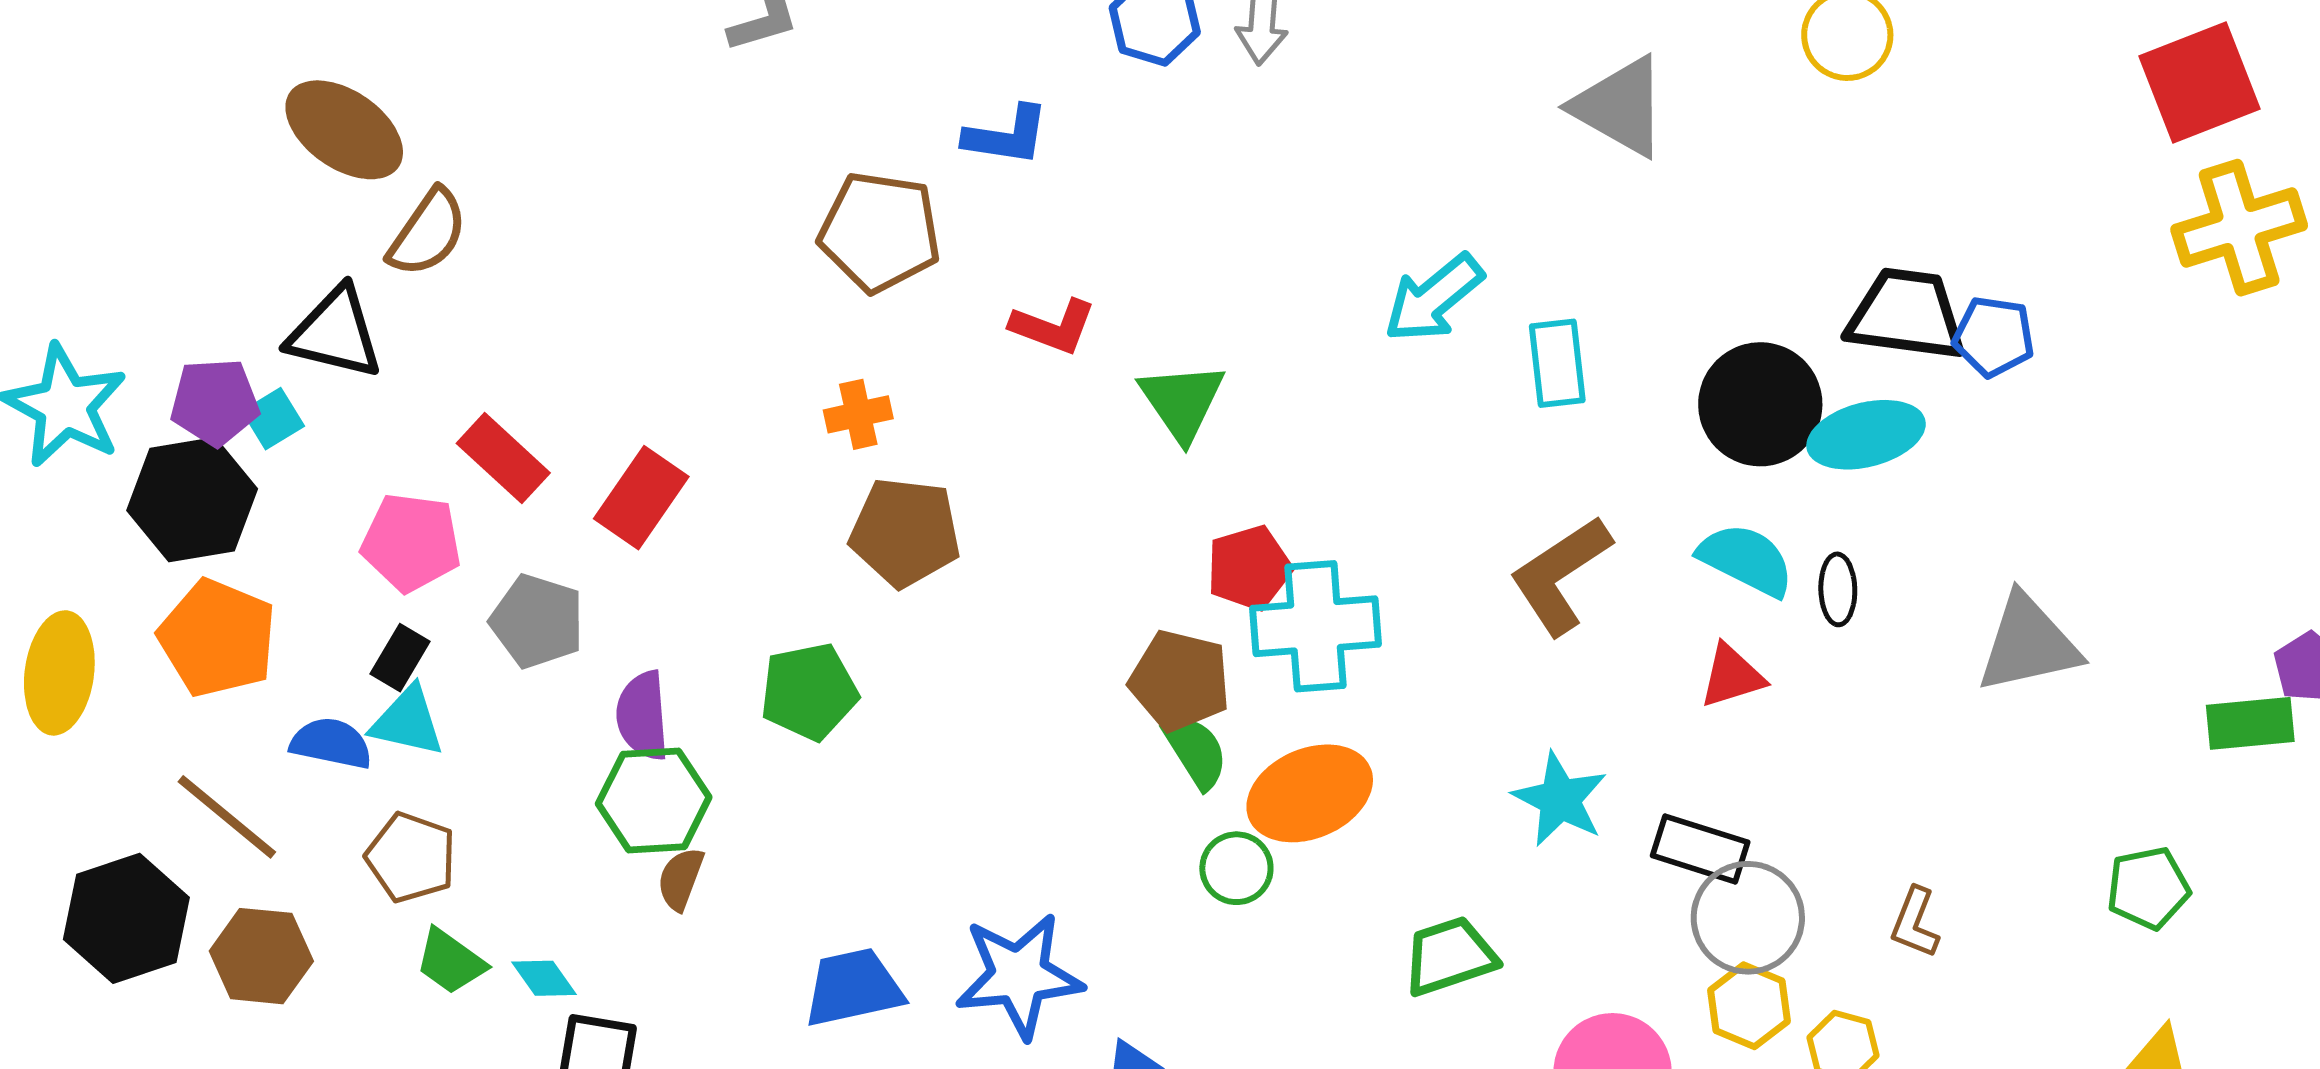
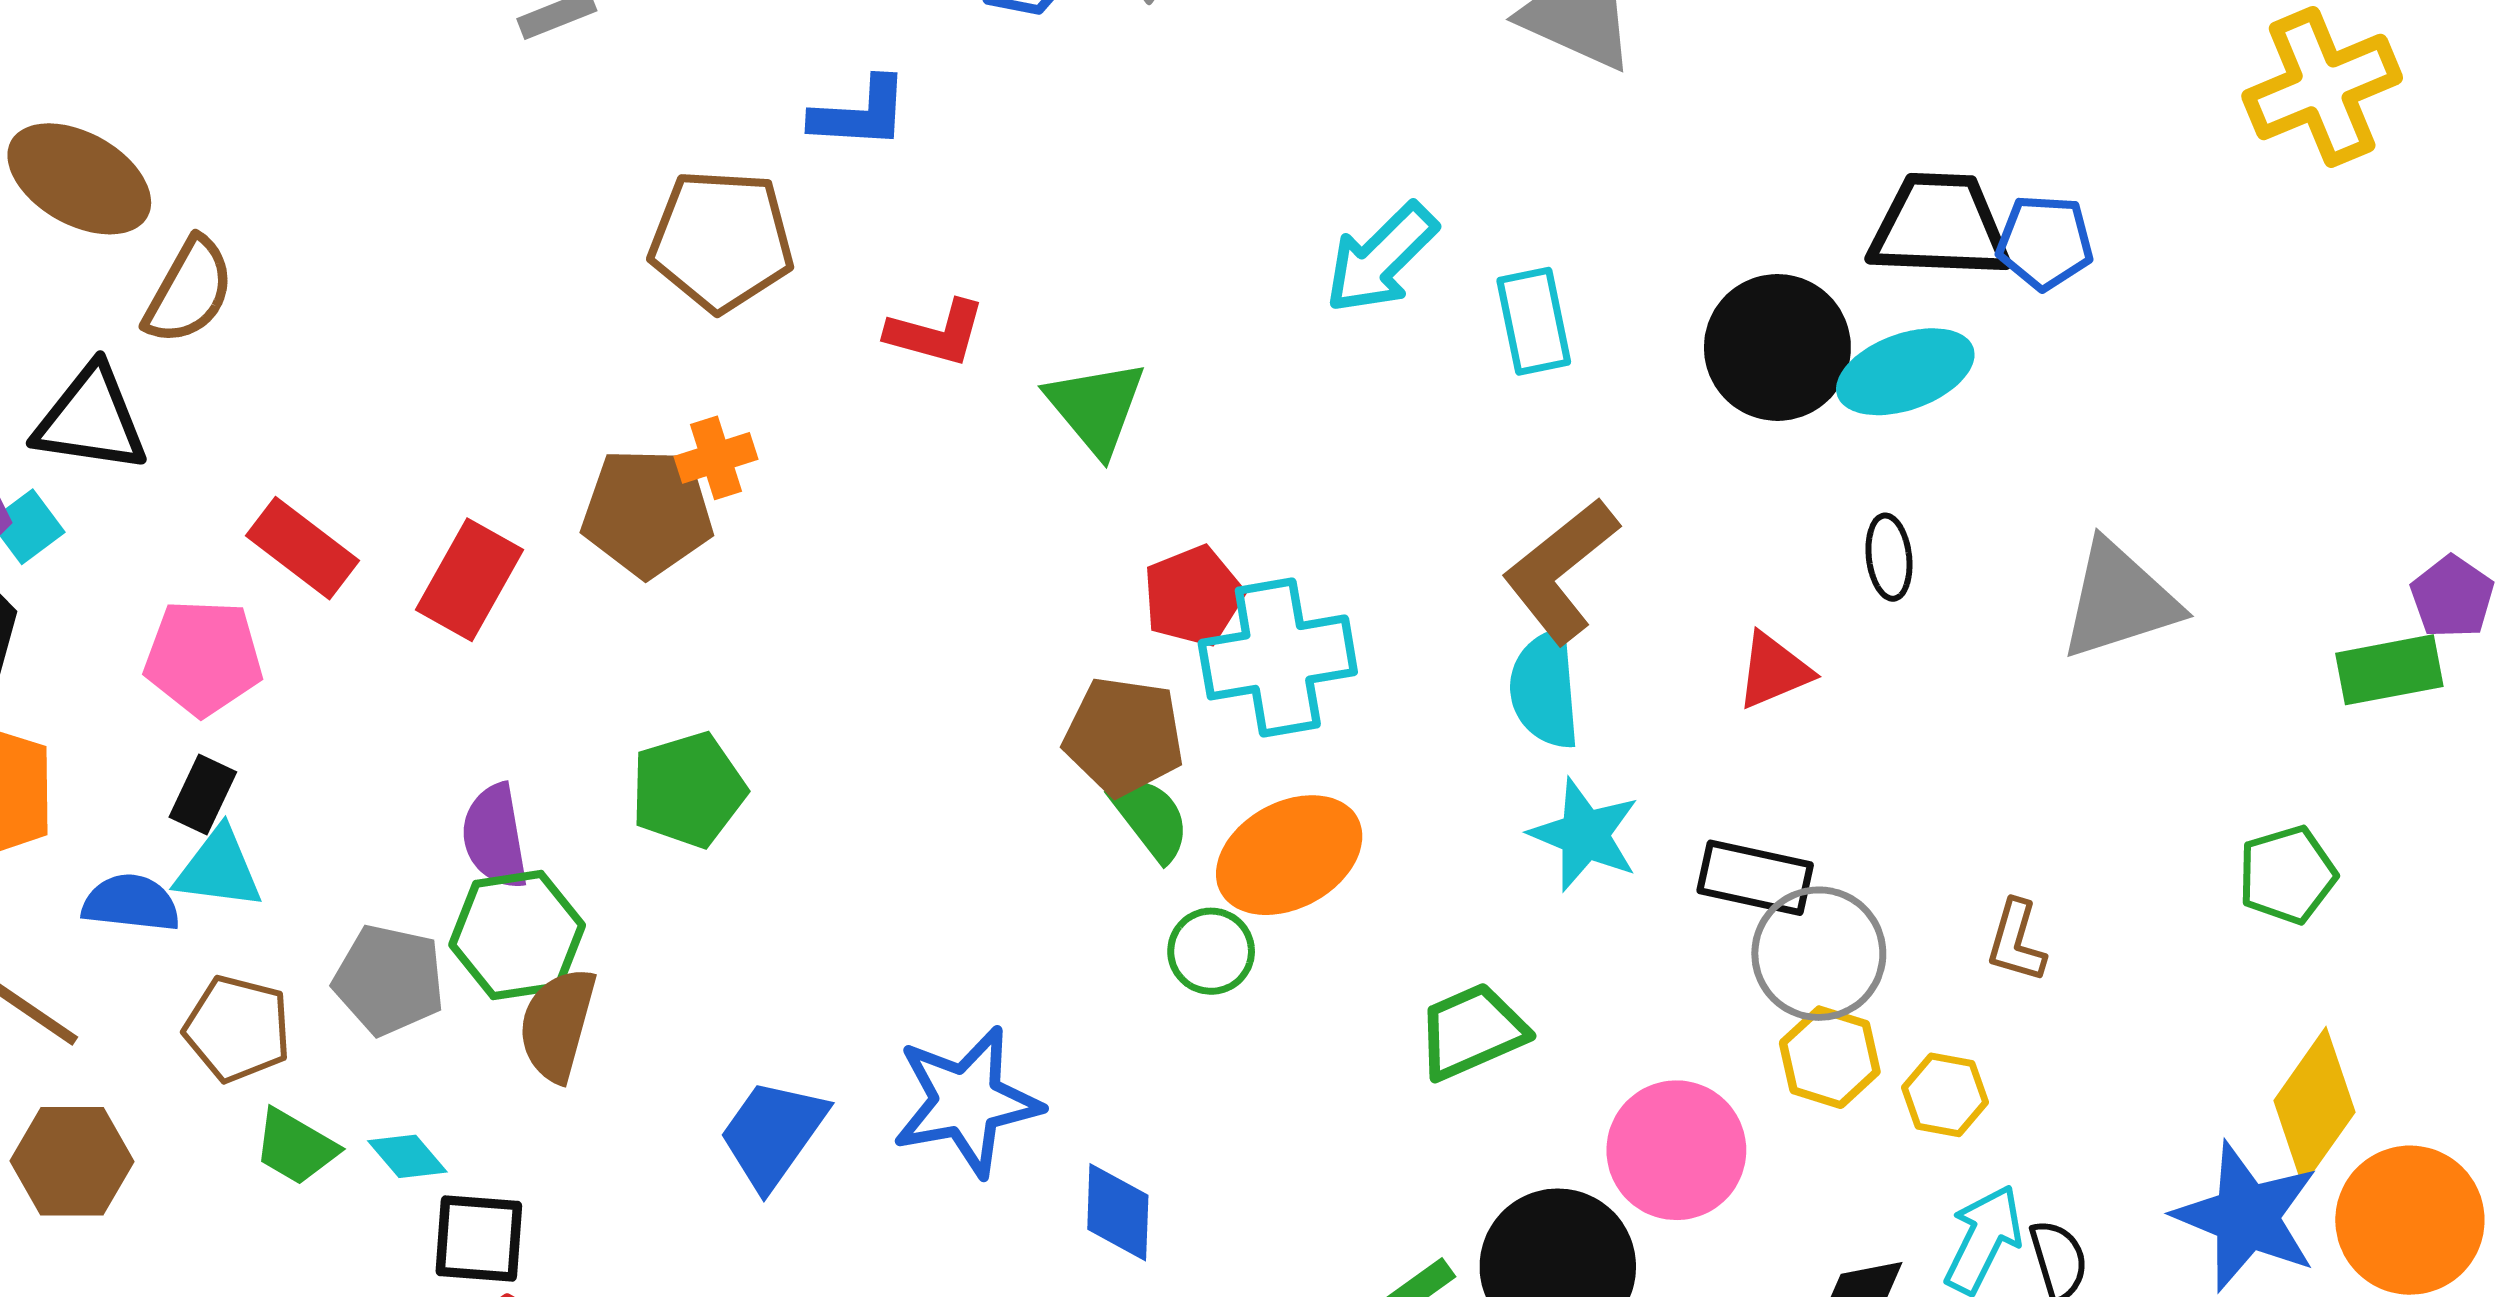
brown pentagon: (905, 532) -> (647, 512), moved
cyan semicircle: (1746, 560) -> (1545, 689), moved, turned -116
gray pentagon: (537, 621) -> (389, 980), moved
brown semicircle: (681, 879) -> (557, 1024), size x1.5
blue trapezoid: (853, 988) -> (773, 1134), turned -37

